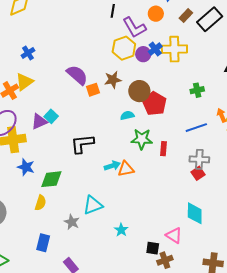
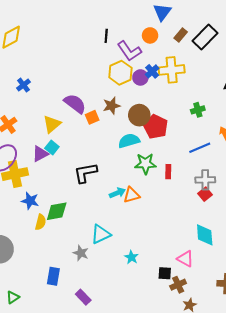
yellow triangle: (24, 82) -> (52, 124), moved
cyan semicircle: (127, 115) -> (129, 141), size x1.5
yellow semicircle: (40, 203) -> (41, 222), moved

